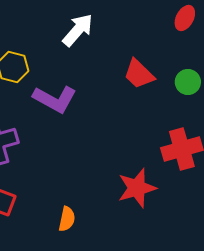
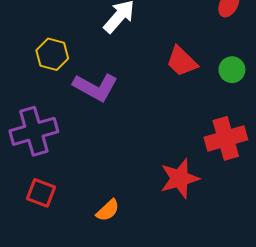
orange semicircle: (67, 219) -> (108, 210), turned 35

